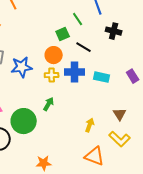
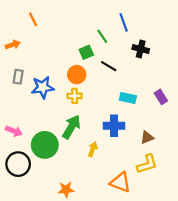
blue cross: (75, 72) -> (114, 126), moved
green arrow: (49, 104) -> (71, 127), size x1.6
brown triangle: (120, 114) -> (147, 137), turned 40
yellow arrow: (90, 125) -> (93, 149), moved
yellow L-shape: (120, 139) -> (147, 164), turned -60

